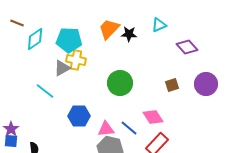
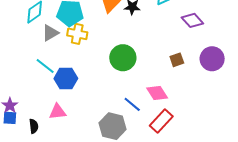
gray triangle: (62, 68) -> (50, 33), moved
blue hexagon: (79, 116) -> (66, 78), moved
pink triangle: (106, 129) -> (58, 112), moved

